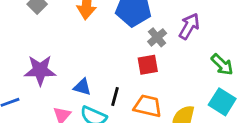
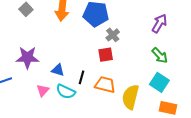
purple arrow: (189, 26) -> (159, 23), moved

